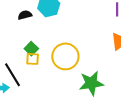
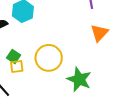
green star: (91, 83) -> (79, 79), turned -30

